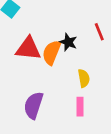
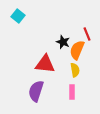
red triangle: (28, 49) -> (45, 64), moved
orange semicircle: (52, 52) -> (77, 50), moved

